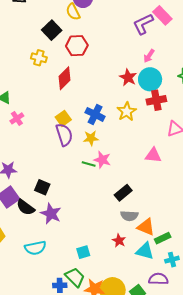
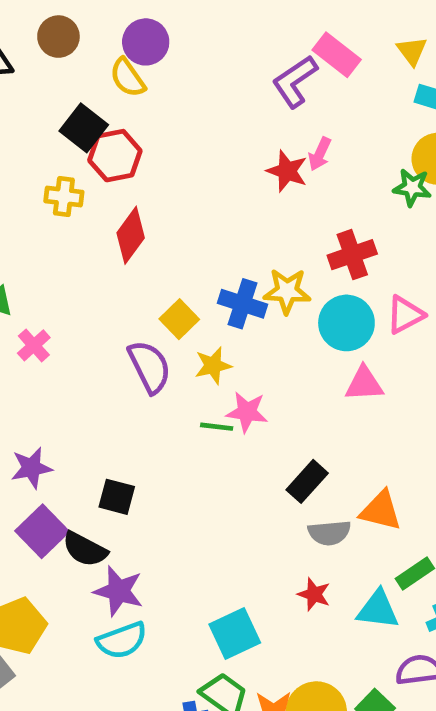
red hexagon: (77, 46) -> (115, 156), moved
red star: (128, 77) -> (287, 171), moved
cyan circle: (150, 79) -> (346, 323), moved
yellow star: (127, 112) -> (287, 291), turned -30
blue cross: (95, 114) -> (243, 304), moved
yellow square: (63, 118) -> (179, 319), moved
purple star: (51, 214) -> (119, 591), moved
orange triangle: (146, 227) -> (381, 511), moved
cyan square: (83, 252) -> (235, 633), size x1.5

